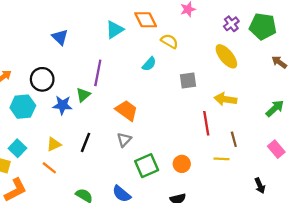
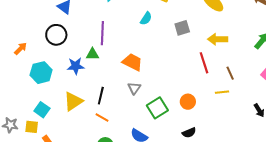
black circle: (42, 79) -> (56, 35), moved
green triangle: (83, 95) -> (92, 54), turned 48
yellow triangle: (54, 144) -> (73, 101), size x1.5
orange line: (49, 168) -> (102, 118), moved

